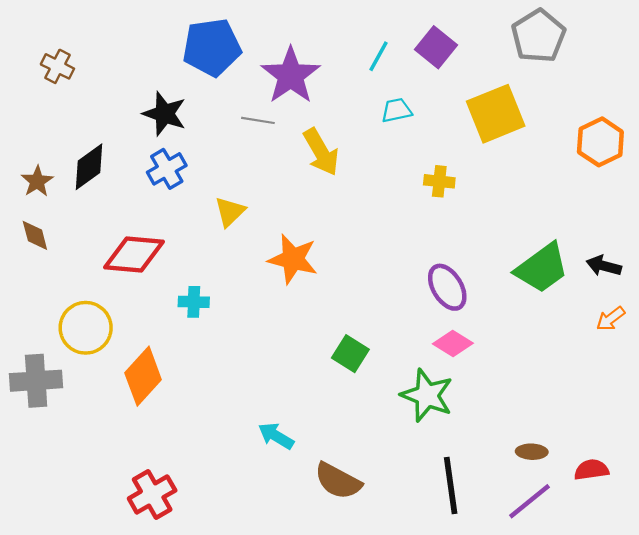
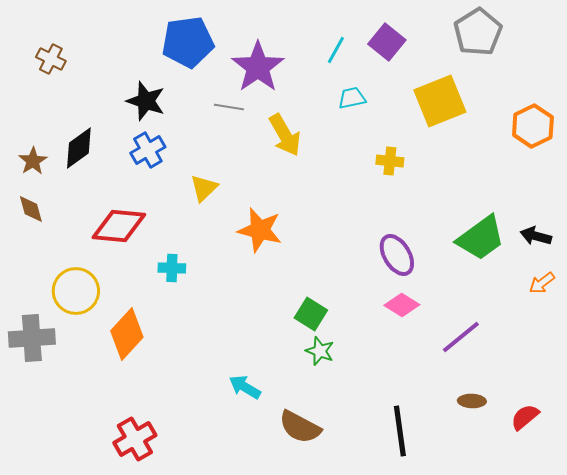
green star: (427, 395) -> (320, 351), moved, size x0.6
red semicircle: (591, 470) -> (525, 417), turned -32
purple line: (529, 501) -> (461, 337), moved

